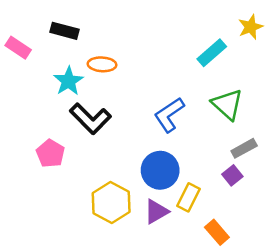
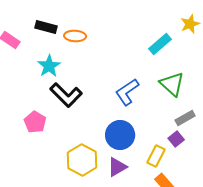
orange ellipse: (102, 64) -> (75, 36), moved
yellow rectangle: (189, 197) -> (156, 156), moved

